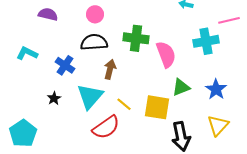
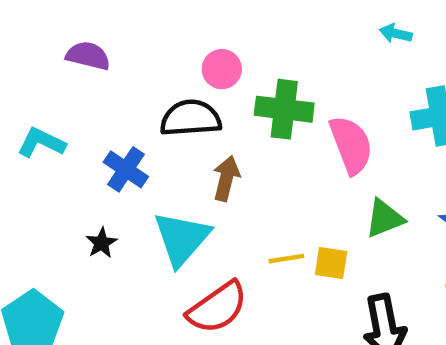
pink circle: (95, 14) -> (222, 69), moved
yellow line: (124, 104) -> (286, 259), moved, turned -49
yellow square: (157, 107) -> (331, 263), size x0.6

